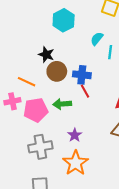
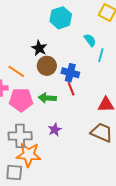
cyan semicircle: (97, 39) -> (90, 40), turned 96
orange star: (76, 163) -> (29, 155), moved, turned 30

